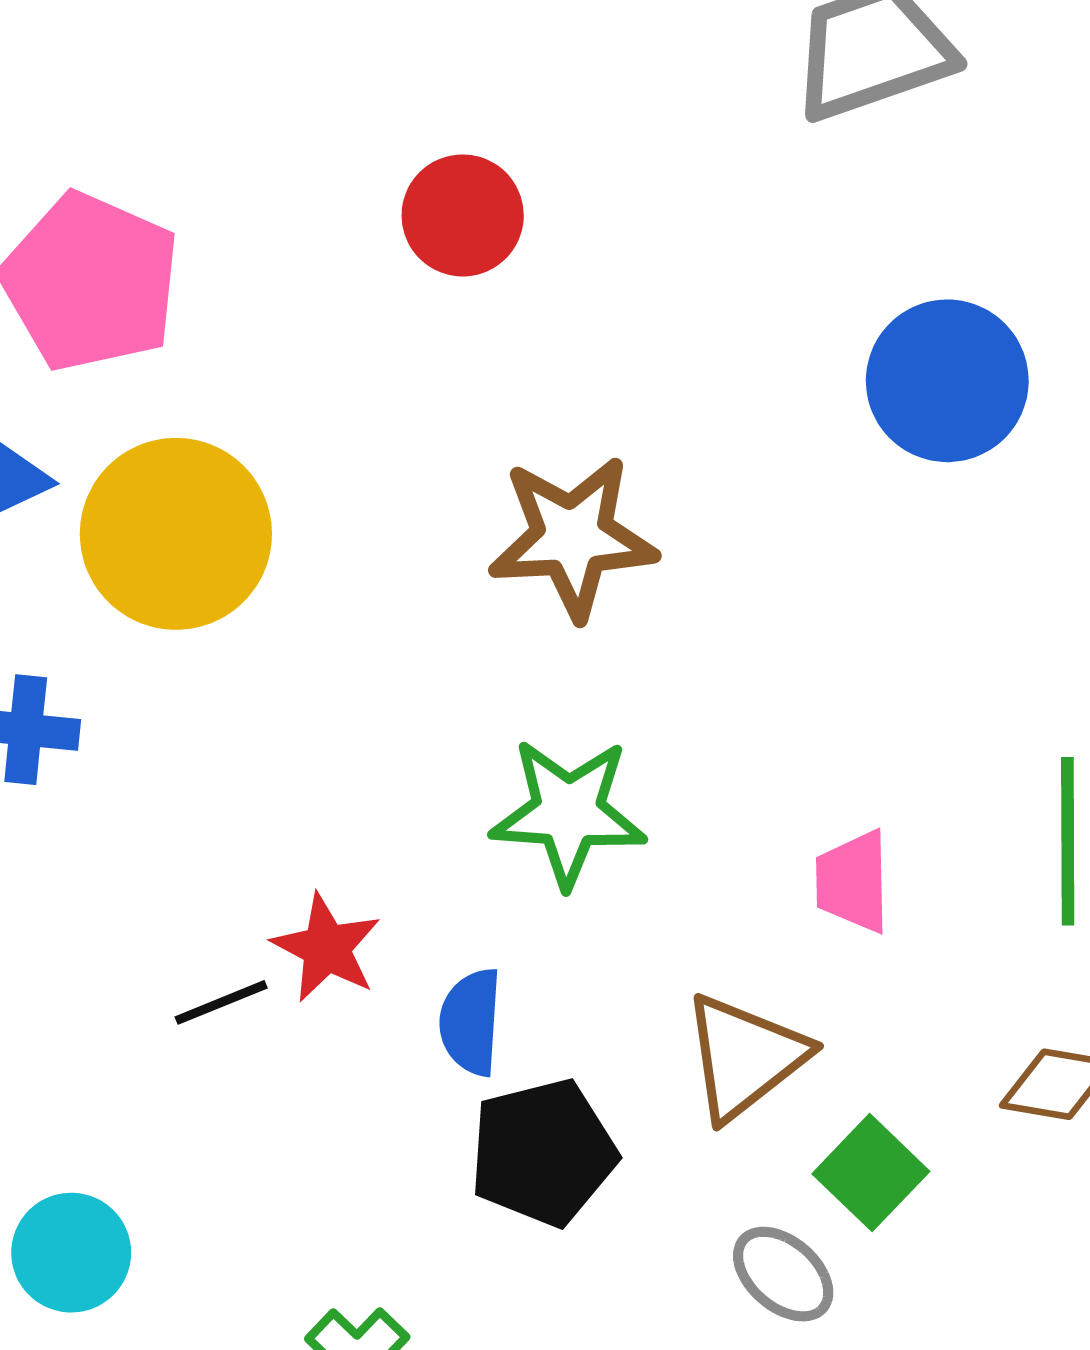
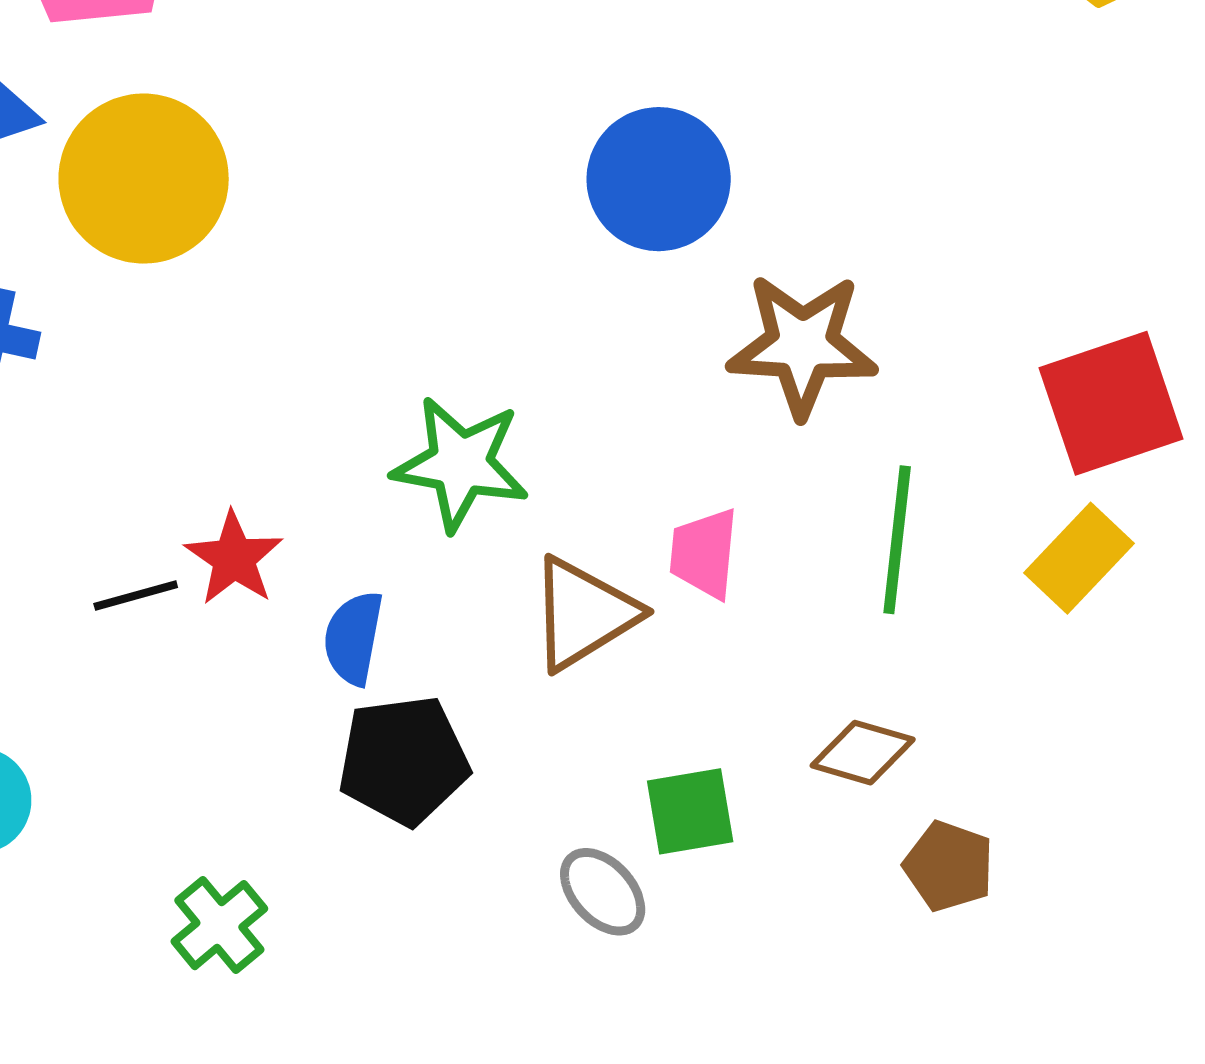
blue circle: (947, 381) -> (659, 179), moved
brown star: (573, 537) -> (802, 345), moved
brown triangle: (745, 1057) -> (584, 614), moved
green square: (871, 1173) -> (690, 811), turned 30

